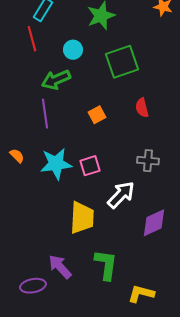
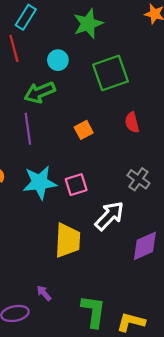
gray cross: (148, 161) -> (138, 179), turned 30
green L-shape: (106, 265) -> (93, 311), moved
purple arrow: (60, 267) -> (44, 293), size x0.6

